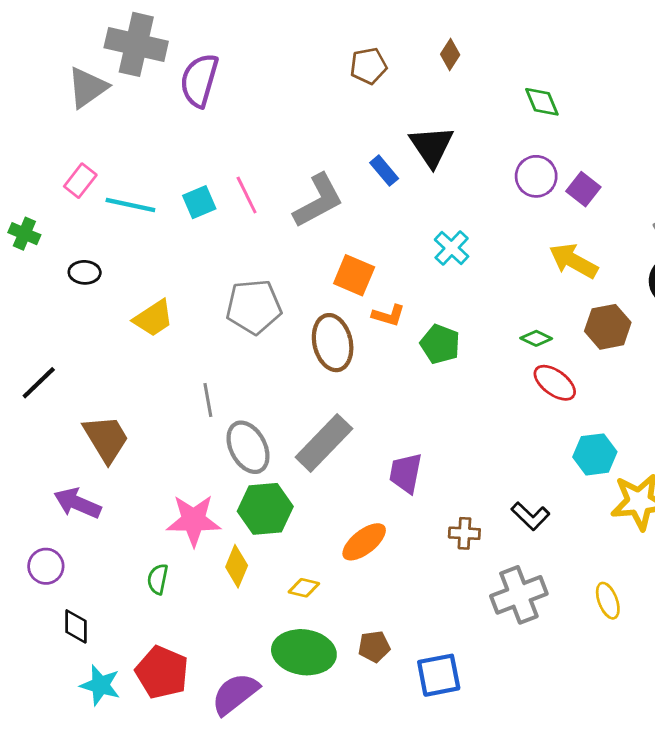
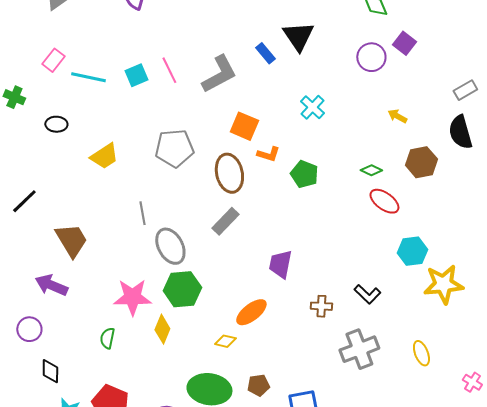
purple square: (583, 189) -> (404, 43), moved
yellow arrow: (573, 261) -> (397, 116), size x0.6
gray rectangle: (324, 443) -> (225, 221), moved, size x0.7
yellow diamond: (304, 588) -> (225, 341), moved

